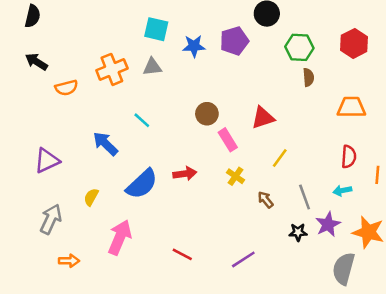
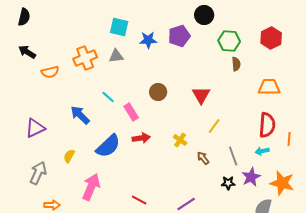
red triangle: (263, 118) -> (201, 95), turned -42
pink rectangle: (228, 140) -> (131, 112), moved
red semicircle: (349, 157) -> (267, 125), size x1.4

